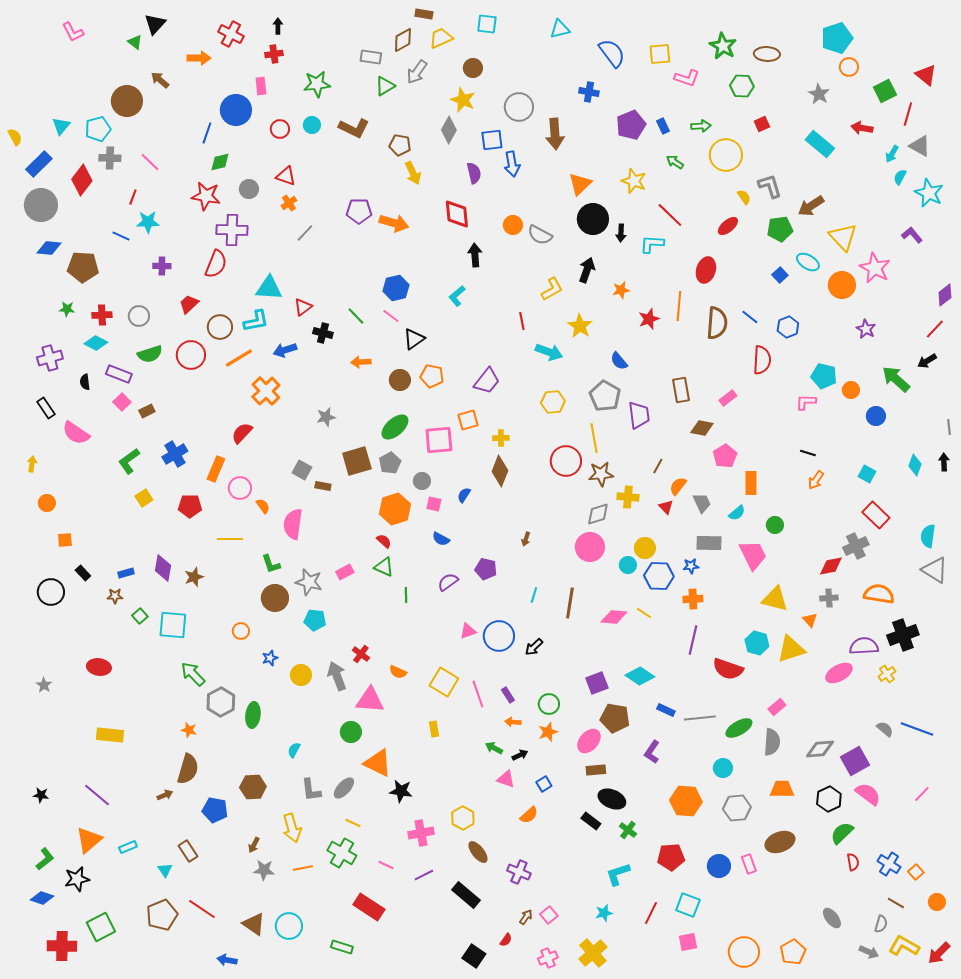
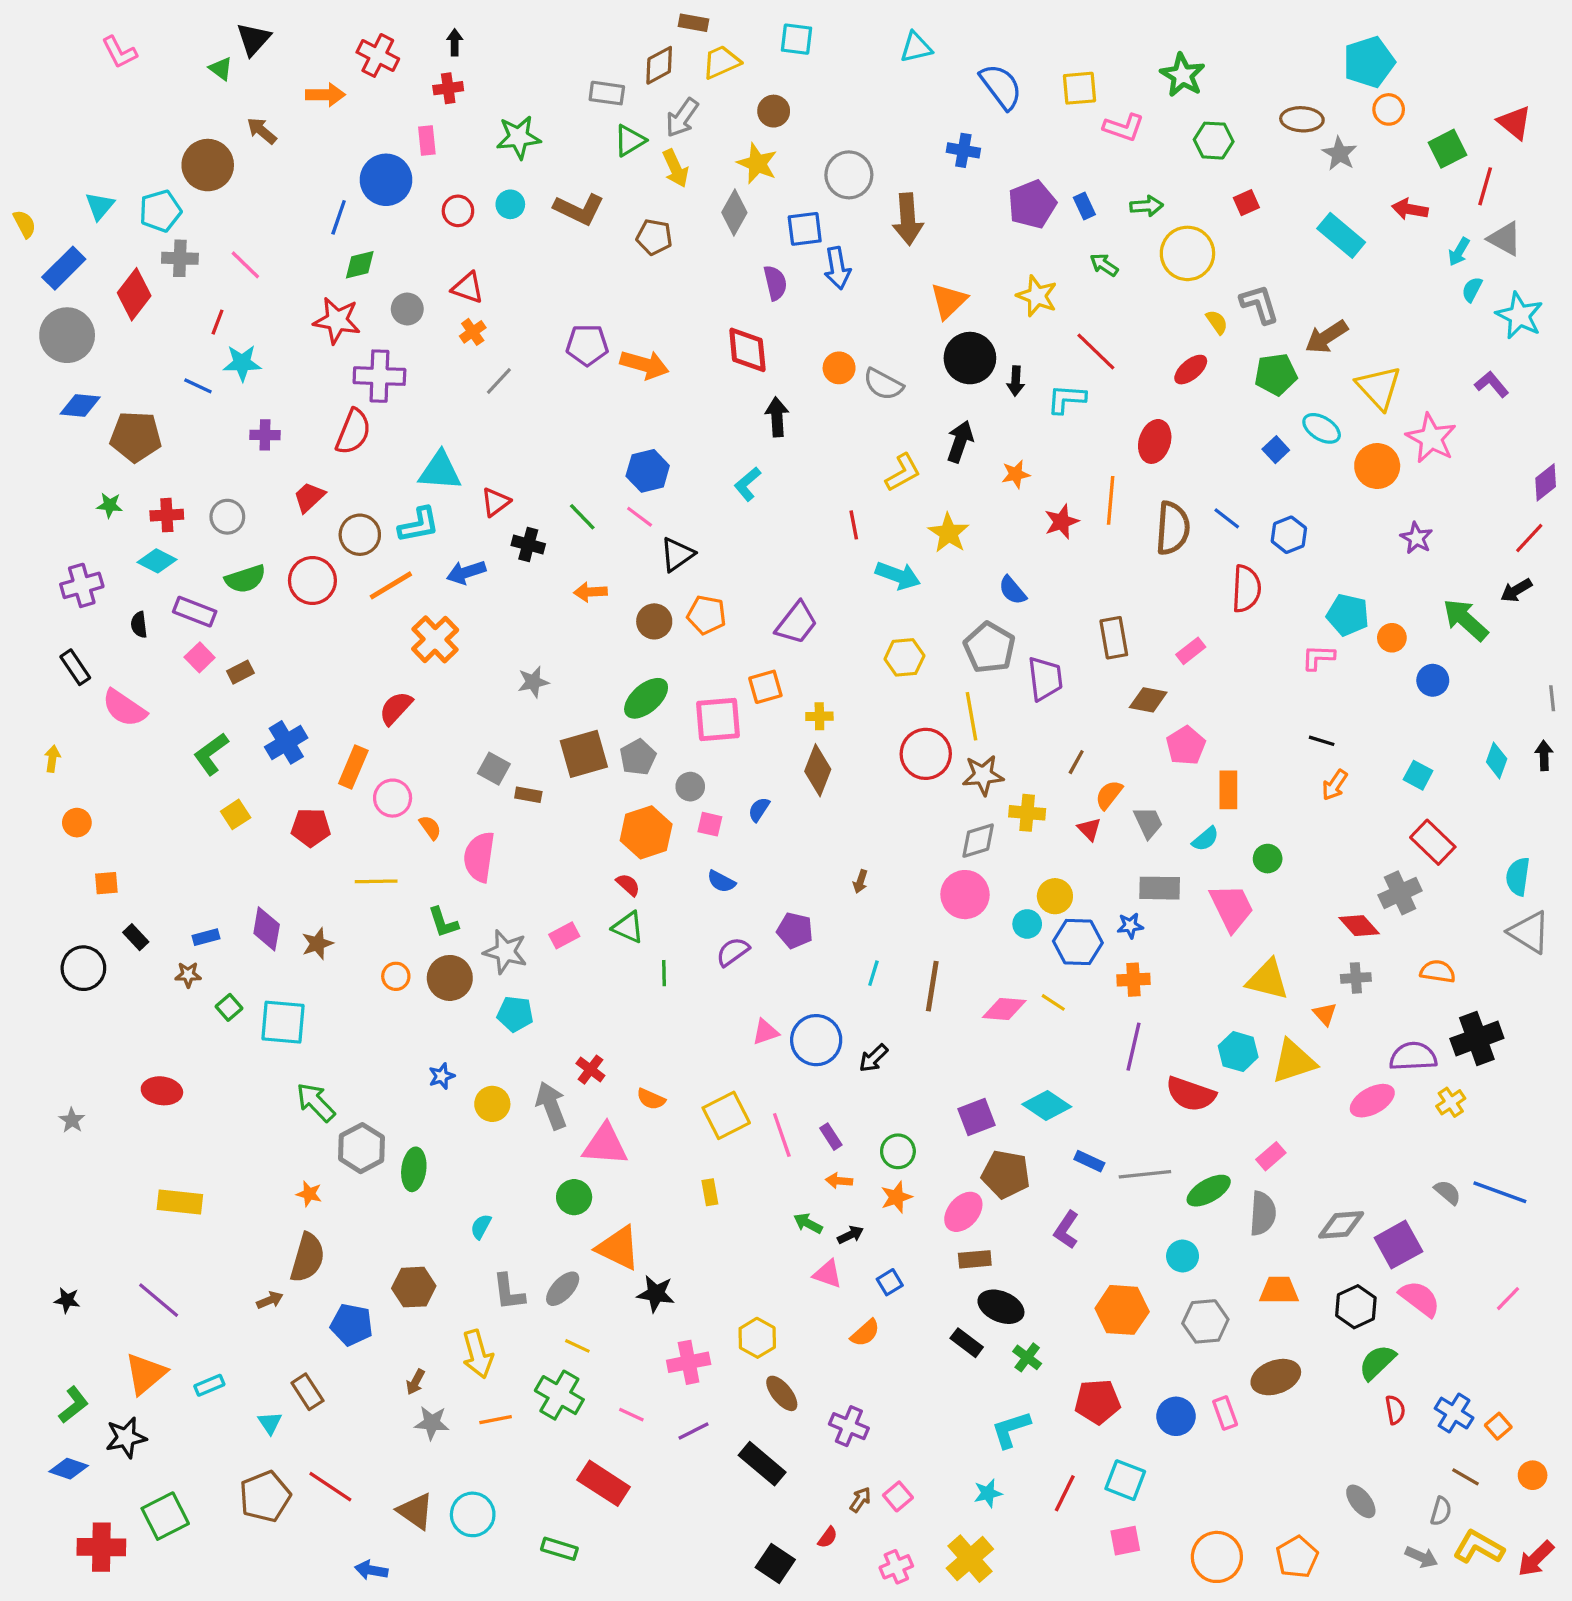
brown ellipse: (767, 54) -> (1302, 119), moved
yellow arrow: (413, 173) -> (675, 168), moved
red diamond: (831, 566) -> (1359, 926), turned 60
orange semicircle: (879, 594) -> (1438, 971), size x0.7
orange circle: (241, 631) -> (396, 976), moved
yellow square: (444, 682) -> (726, 1115), turned 32

